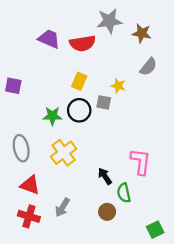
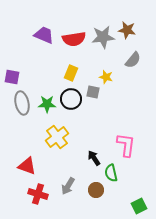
gray star: (109, 21) -> (103, 37), moved
gray ellipse: (21, 148) -> (22, 103), moved
gray arrow: (62, 207) -> (68, 186), moved
red cross: (29, 216) -> (38, 194), moved

